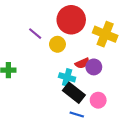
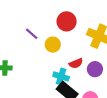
red circle: (71, 20) -> (67, 21), size x0.7
purple circle: (94, 67) -> (95, 69), moved

